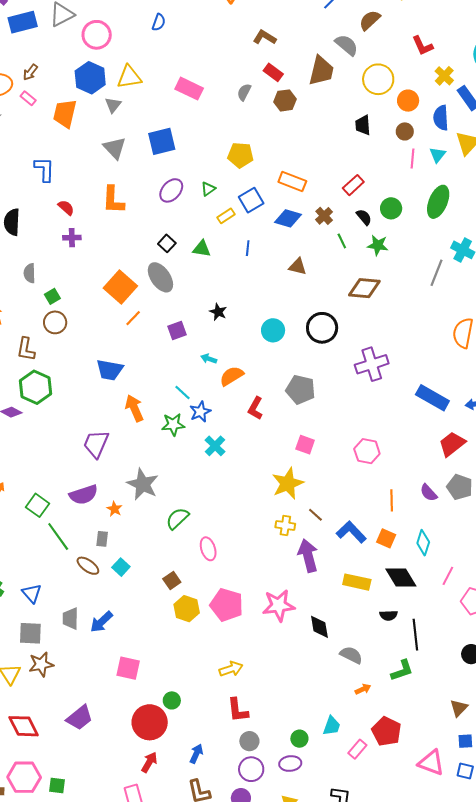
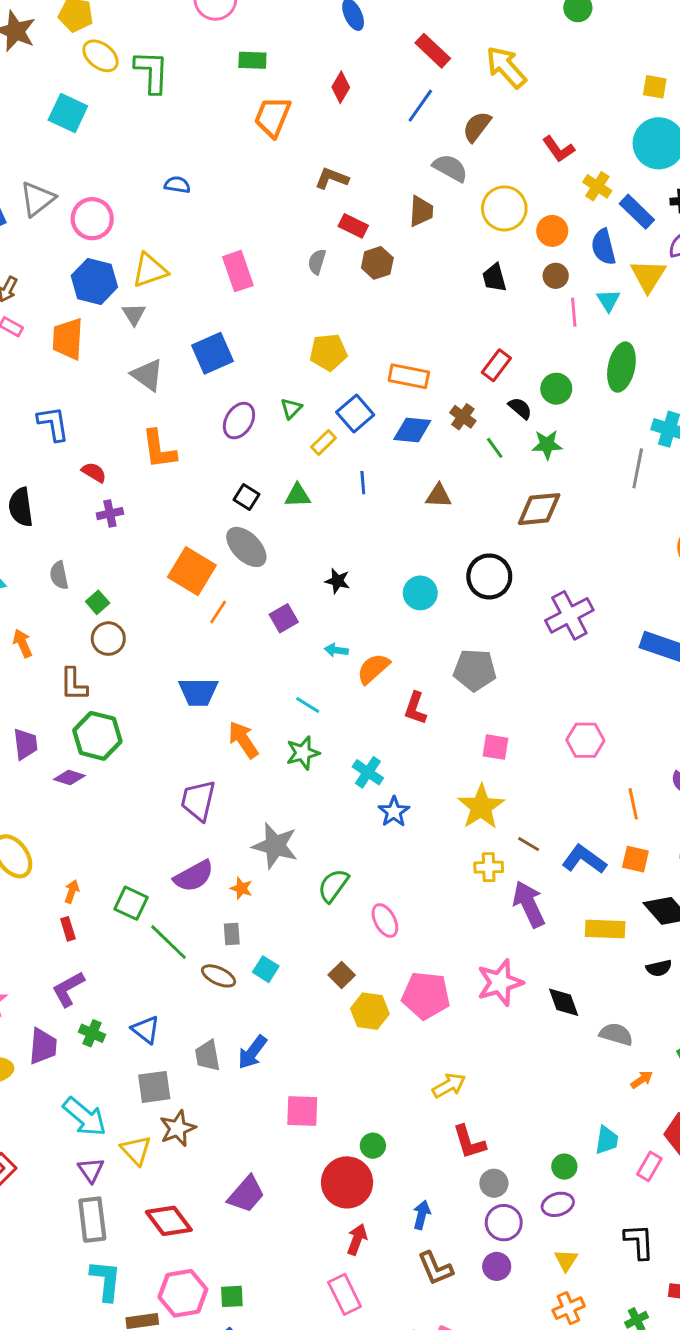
blue semicircle: (159, 22) -> (177, 185), turned -90
brown trapezoid: (321, 71) -> (421, 211), size x0.7
pink rectangle: (189, 89) -> (238, 271), turned 56
blue star: (200, 412) -> (394, 812), moved

